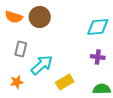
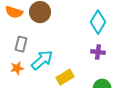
cyan diamond: (98, 27) -> (98, 22), turned -55
orange star: (17, 82) -> (17, 68), moved

